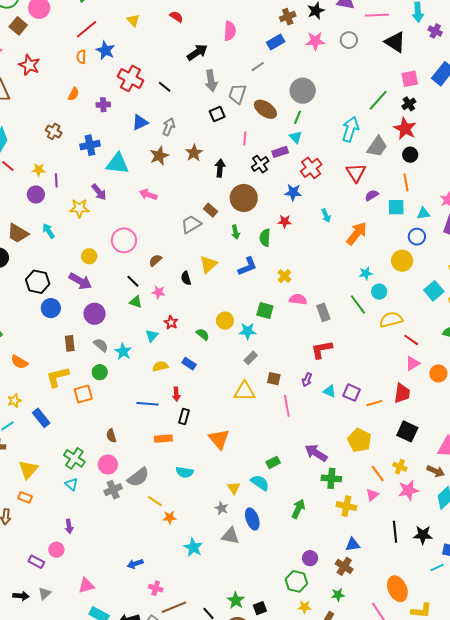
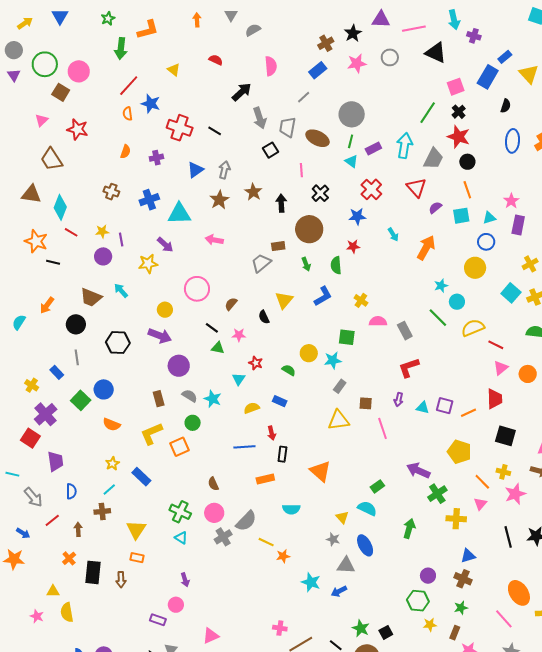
purple rectangle: (280, 152) -> (373, 148), moved
brown rectangle: (211, 210) -> (278, 246), turned -40
blue circle: (51, 308) -> (104, 389), moved
green cross: (331, 478) -> (437, 494), turned -30
blue arrow: (135, 564) -> (339, 591), moved

